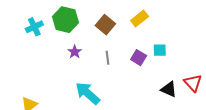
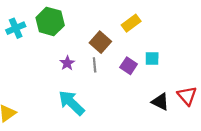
brown square: (105, 25) -> (100, 42), moved
purple star: (75, 52) -> (67, 63), moved

